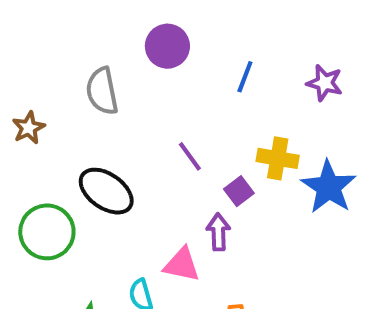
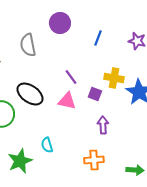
purple square: (239, 191) -> (95, 94), turned -32
purple arrow: (218, 232) -> (103, 125), moved
pink triangle: (182, 265) -> (67, 101), moved

